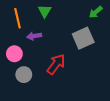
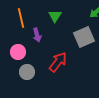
green triangle: (45, 11) -> (55, 16), moved
purple arrow: (34, 36) -> (37, 35), turned -96

